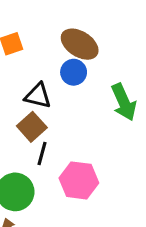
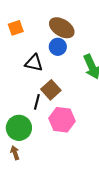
brown square: (32, 127) -> (51, 90), moved

